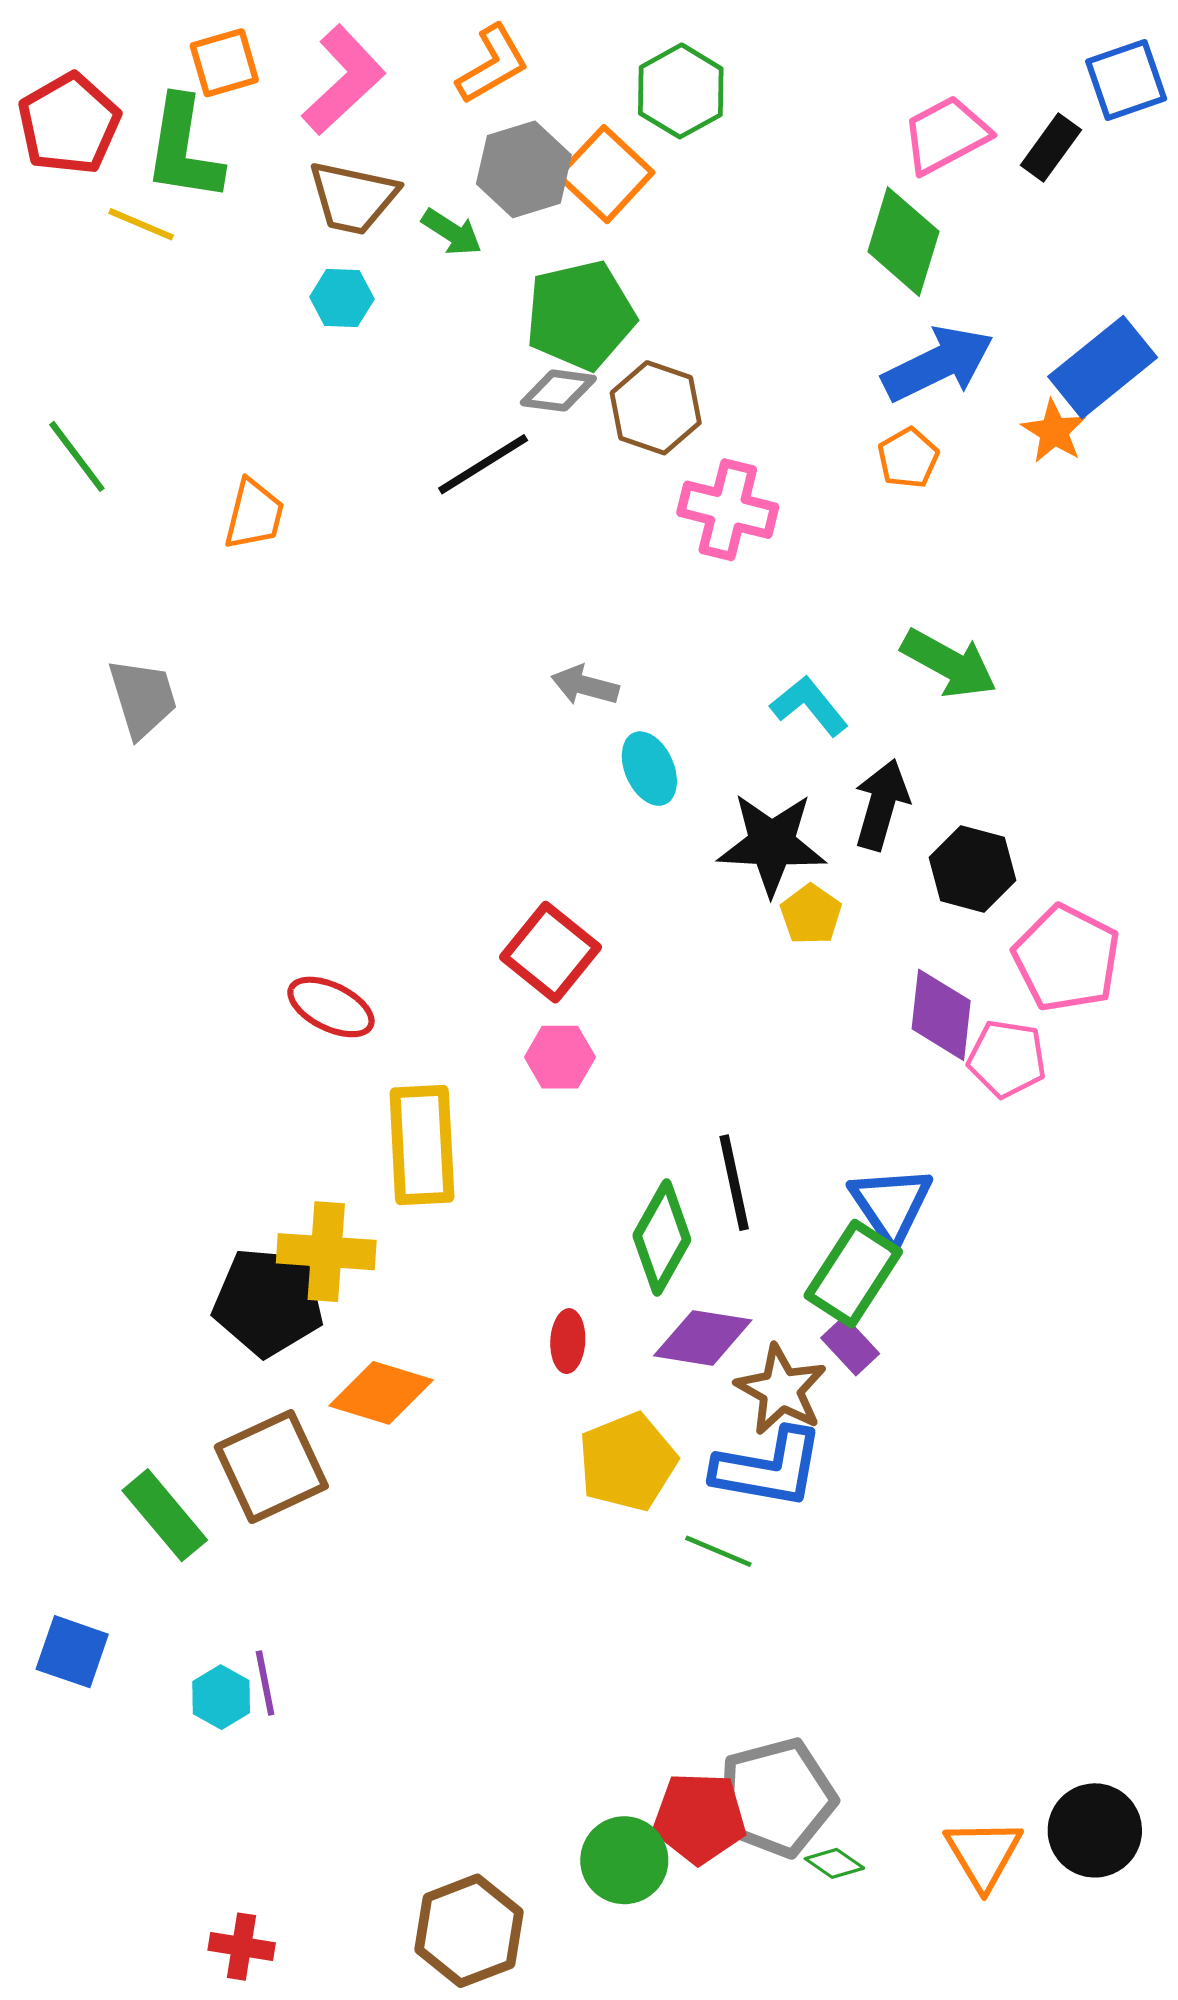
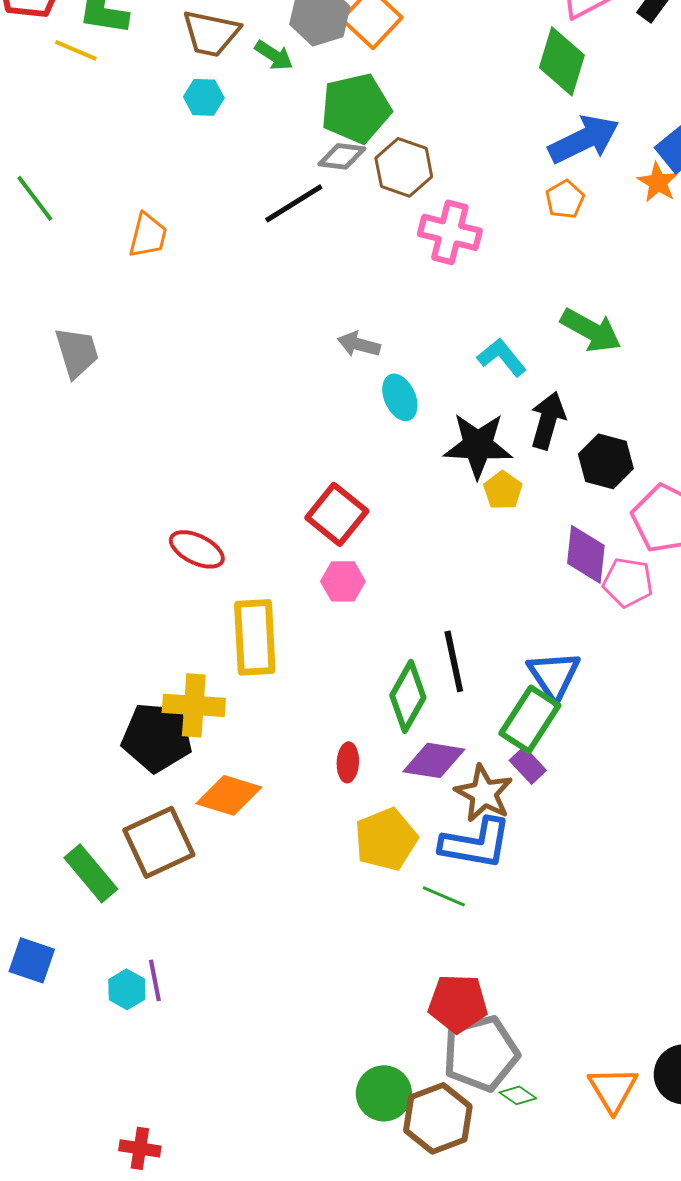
red pentagon: (700, 1818) -> (458, 1003), moved
brown hexagon: (469, 1931) -> (438, 1118), moved

